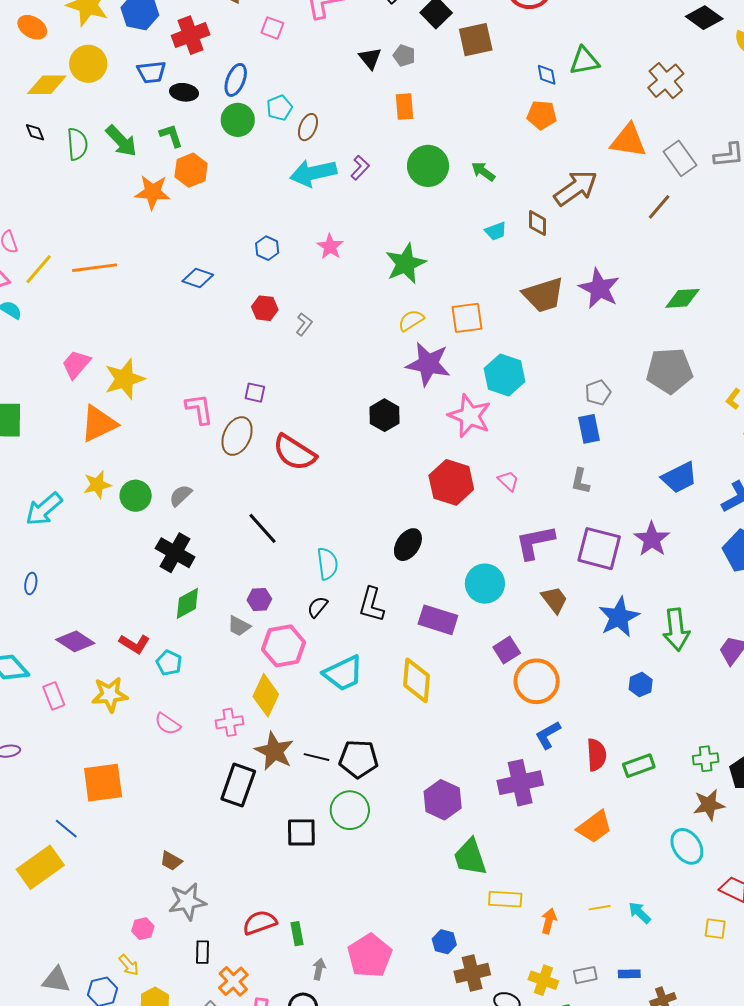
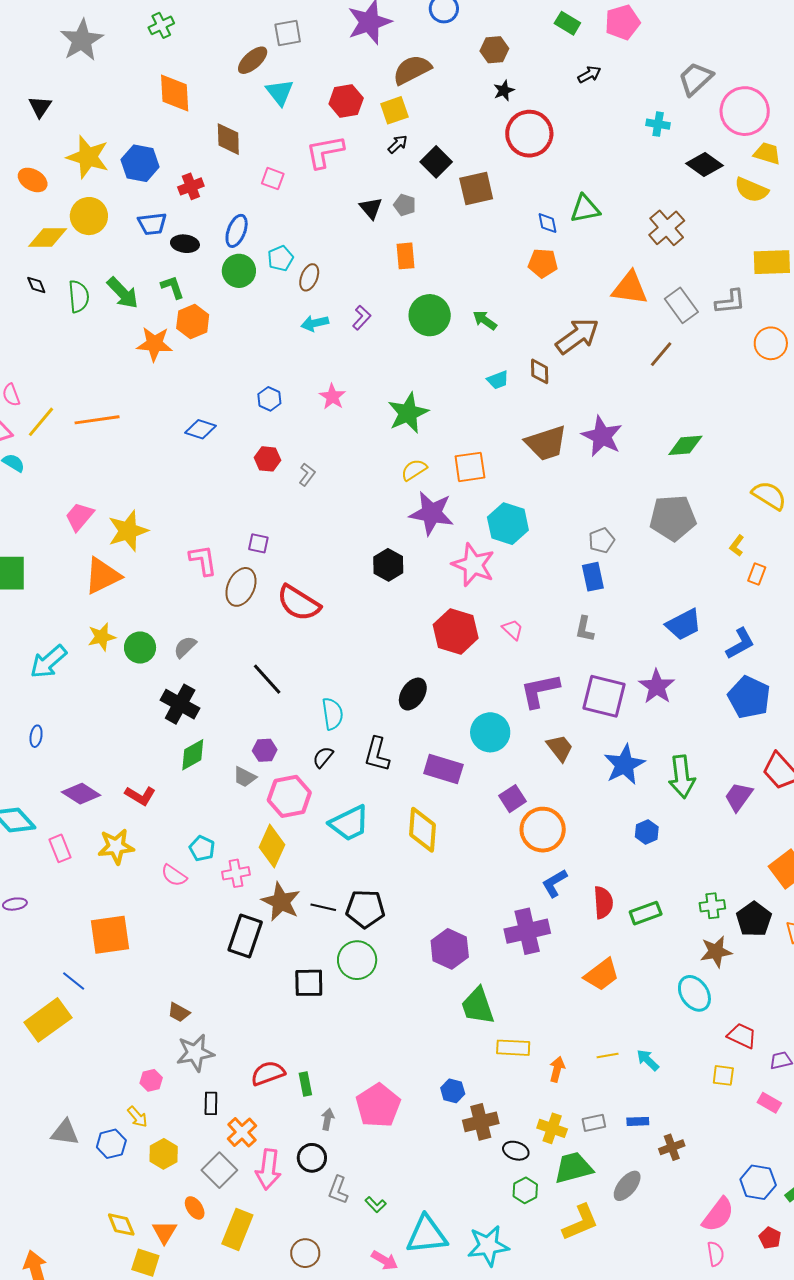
red cross: (191, 35) -> (191, 186), size x0.7
cyan arrow: (313, 173) -> (315, 323), size x0.6
cyan pentagon: (169, 663) -> (202, 848), moved

